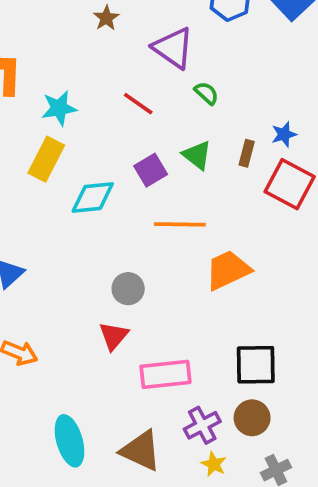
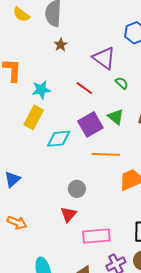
brown star: (106, 18) -> (61, 45), moved
purple square: (151, 170) -> (90, 124), size x1.4

